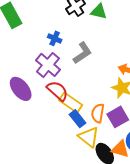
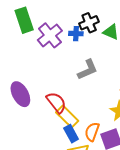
blue cross: (55, 38) -> (76, 34), moved, turned -32
purple cross: (48, 65) -> (50, 35), moved

